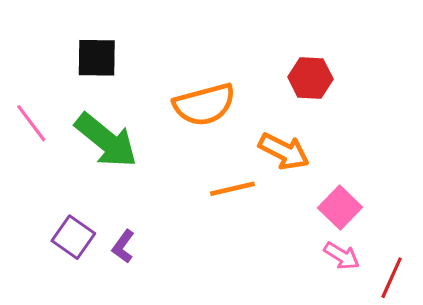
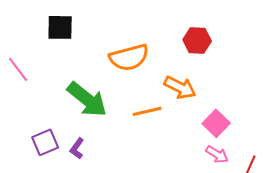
green arrow: (106, 140) -> (87, 99), moved
purple square: (73, 237) -> (45, 142), turned 32

